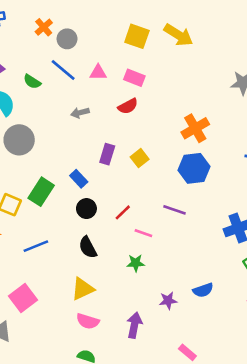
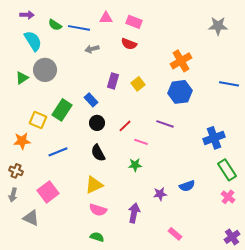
blue line: (63, 70) -> (79, 28), moved, turned -30
red semicircle: (128, 106) -> (129, 44), turned 49

